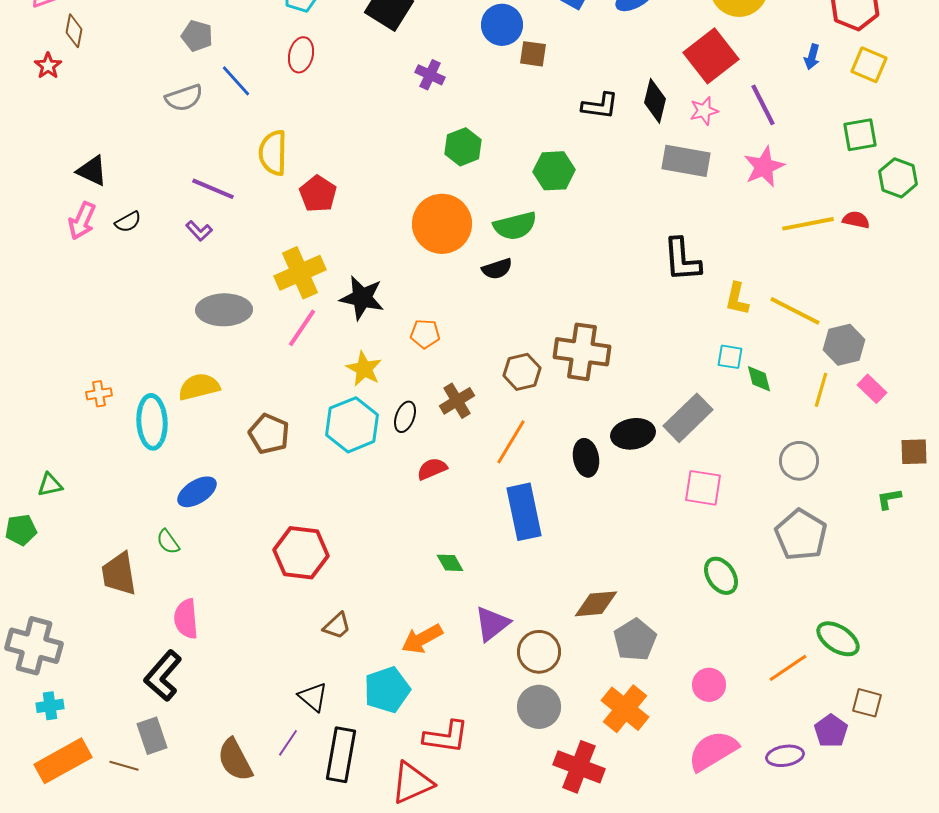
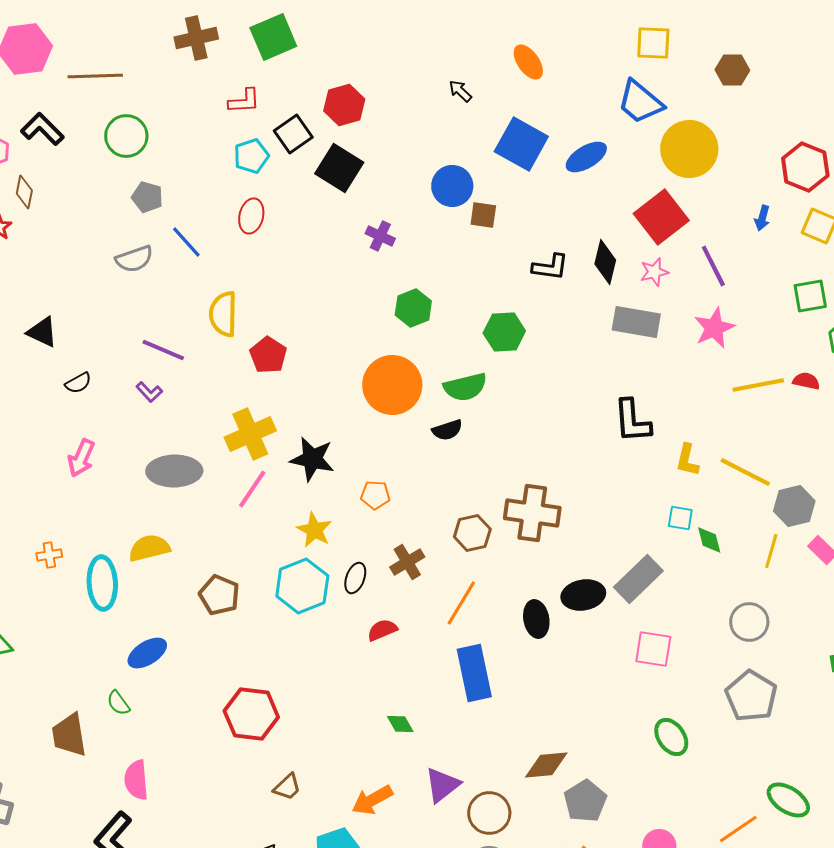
pink arrow: (82, 221) -> (81, 458), moved

